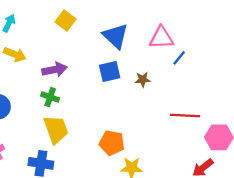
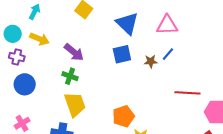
blue line: (179, 58) -> (168, 54), moved
purple arrow: (55, 70) -> (74, 52), turned 50
orange pentagon: (112, 143) -> (123, 116), turned -30

